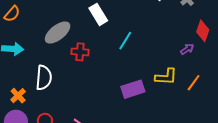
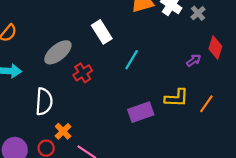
purple arrow: (187, 49) -> (194, 60), moved
red cross: (80, 52) -> (83, 73), turned -36
orange cross: (18, 96) -> (63, 131), moved

